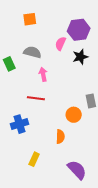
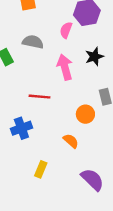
black star: (80, 57) -> (94, 57), moved
pink arrow: (43, 74) -> (65, 67), moved, size x1.5
orange semicircle: (60, 137) -> (71, 141), turned -48

